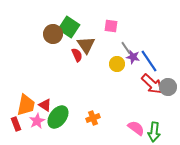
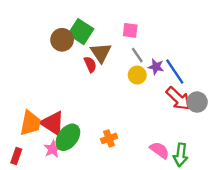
gray line: (126, 48) -> (137, 55), moved
red triangle: (45, 105) -> (53, 123), size x1.6
pink star: (37, 121) -> (53, 149), moved
red rectangle: (16, 124) -> (16, 156), moved, turned 40

